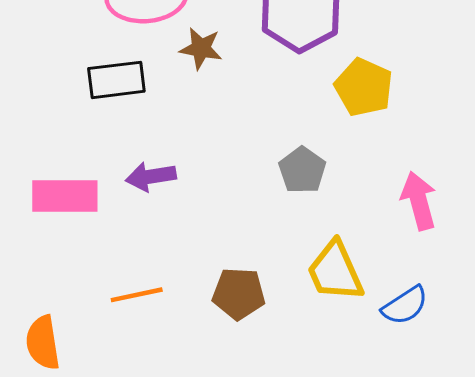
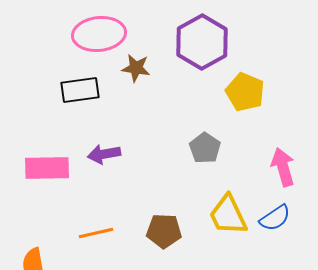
blue semicircle: (405, 305) -> (275, 218), moved

